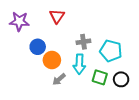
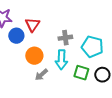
red triangle: (57, 16) -> (32, 25), moved
blue circle: (38, 47) -> (16, 36), moved

